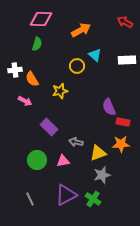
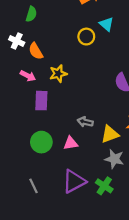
green semicircle: (37, 44) -> (31, 14), moved
white cross: (15, 70) -> (17, 41), turned 32
yellow star: (60, 91) -> (58, 74), moved
purple rectangle: (49, 127) -> (41, 101), moved, turned 48
gray star: (102, 175) -> (114, 159), turned 30

